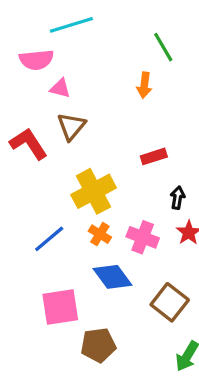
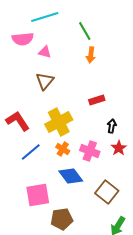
green line: (163, 47) -> (85, 31), moved
pink triangle: (60, 88) -> (45, 52), moved
red L-shape: (29, 144) -> (18, 121), moved

